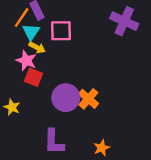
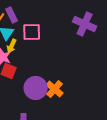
yellow arrow: (37, 47) -> (12, 46), turned 88

